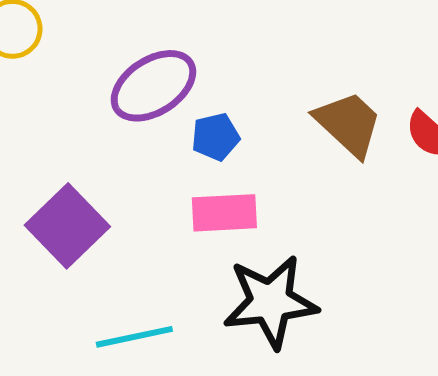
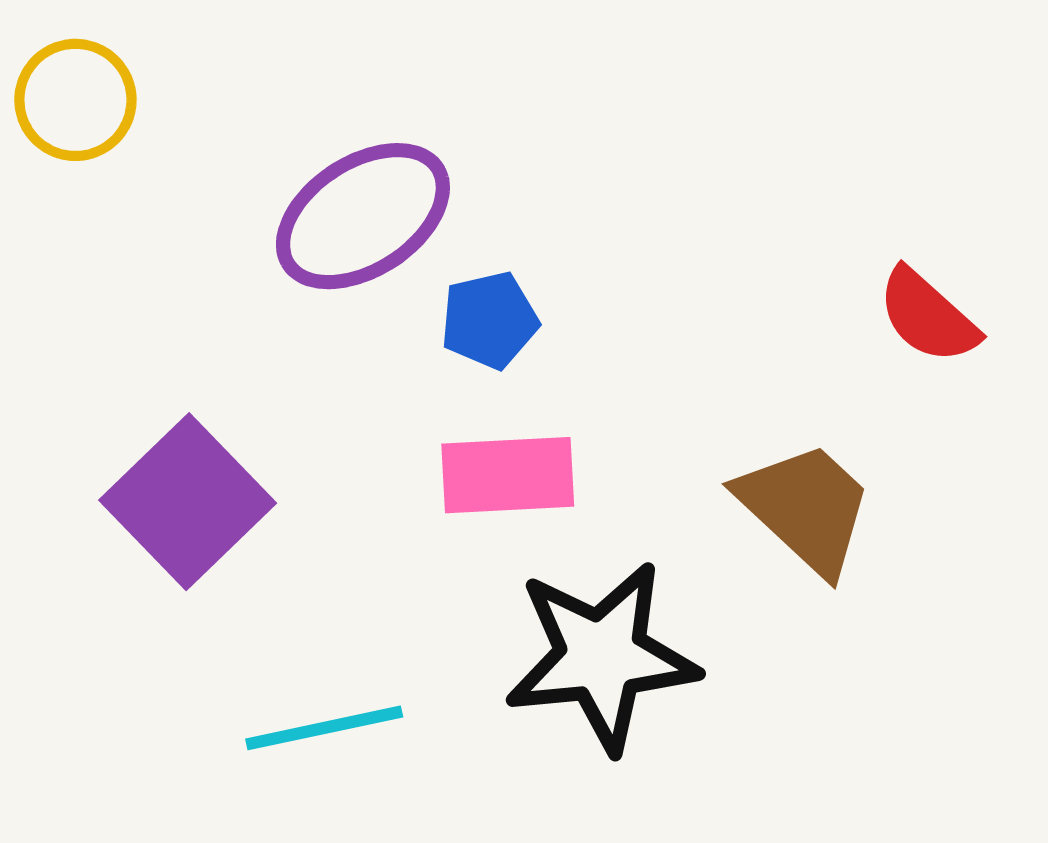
brown trapezoid: (348, 124) -> (805, 508), moved

